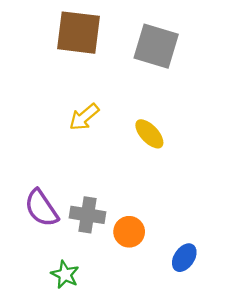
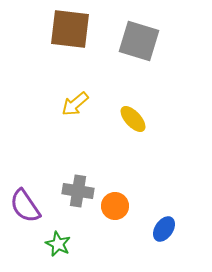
purple semicircle: (41, 208) -> (25, 206), moved

